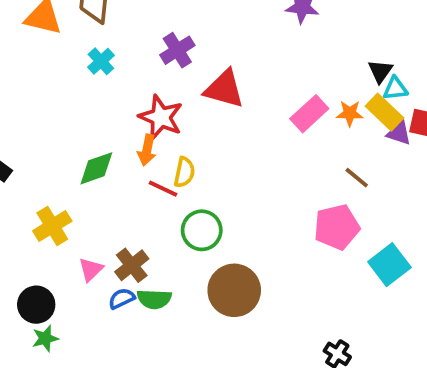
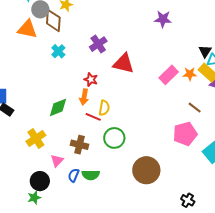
red star: (161, 117) -> (91, 79), size x0.6
brown cross: (132, 265) -> (80, 145), moved, turned -36
brown circle: (234, 290) -> (146, 170), moved
blue semicircle: (122, 299) -> (74, 175), turned -40
black circle: (36, 305) -> (40, 181), moved

